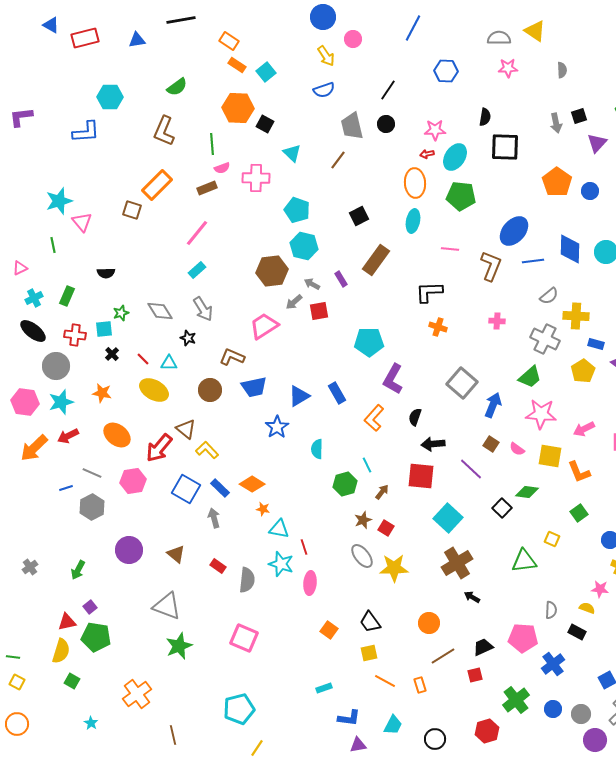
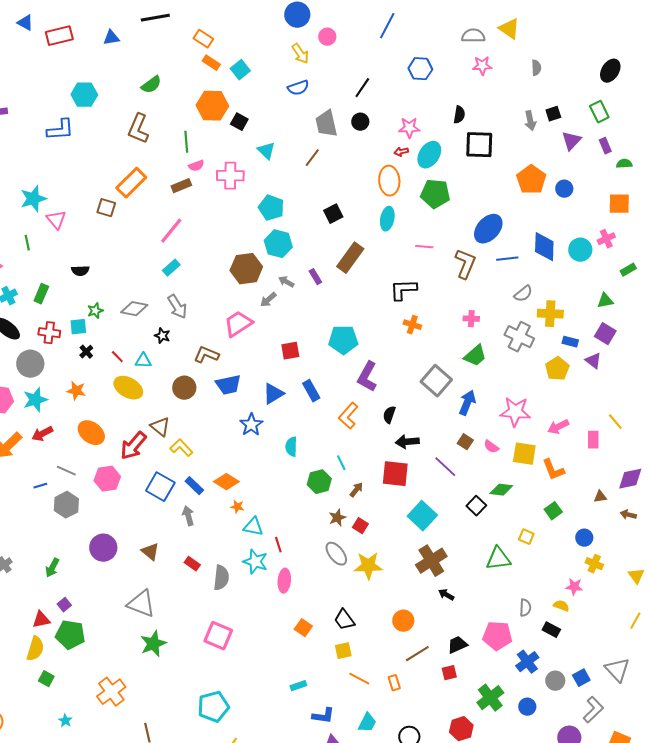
gray diamond: (160, 311) -> (134, 309), turned -48
red square: (319, 311) -> (290, 351), moved
green trapezoid: (530, 377) -> (475, 356), moved
gray circle: (581, 714) -> (555, 681), moved

